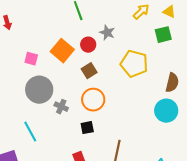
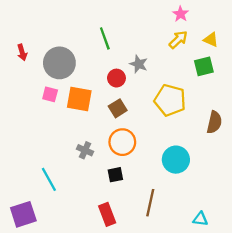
orange square: (62, 51) -> (79, 99), moved, turned -30
gray circle: (39, 90) -> (59, 63), moved
cyan circle: (166, 111) -> (176, 160), moved

